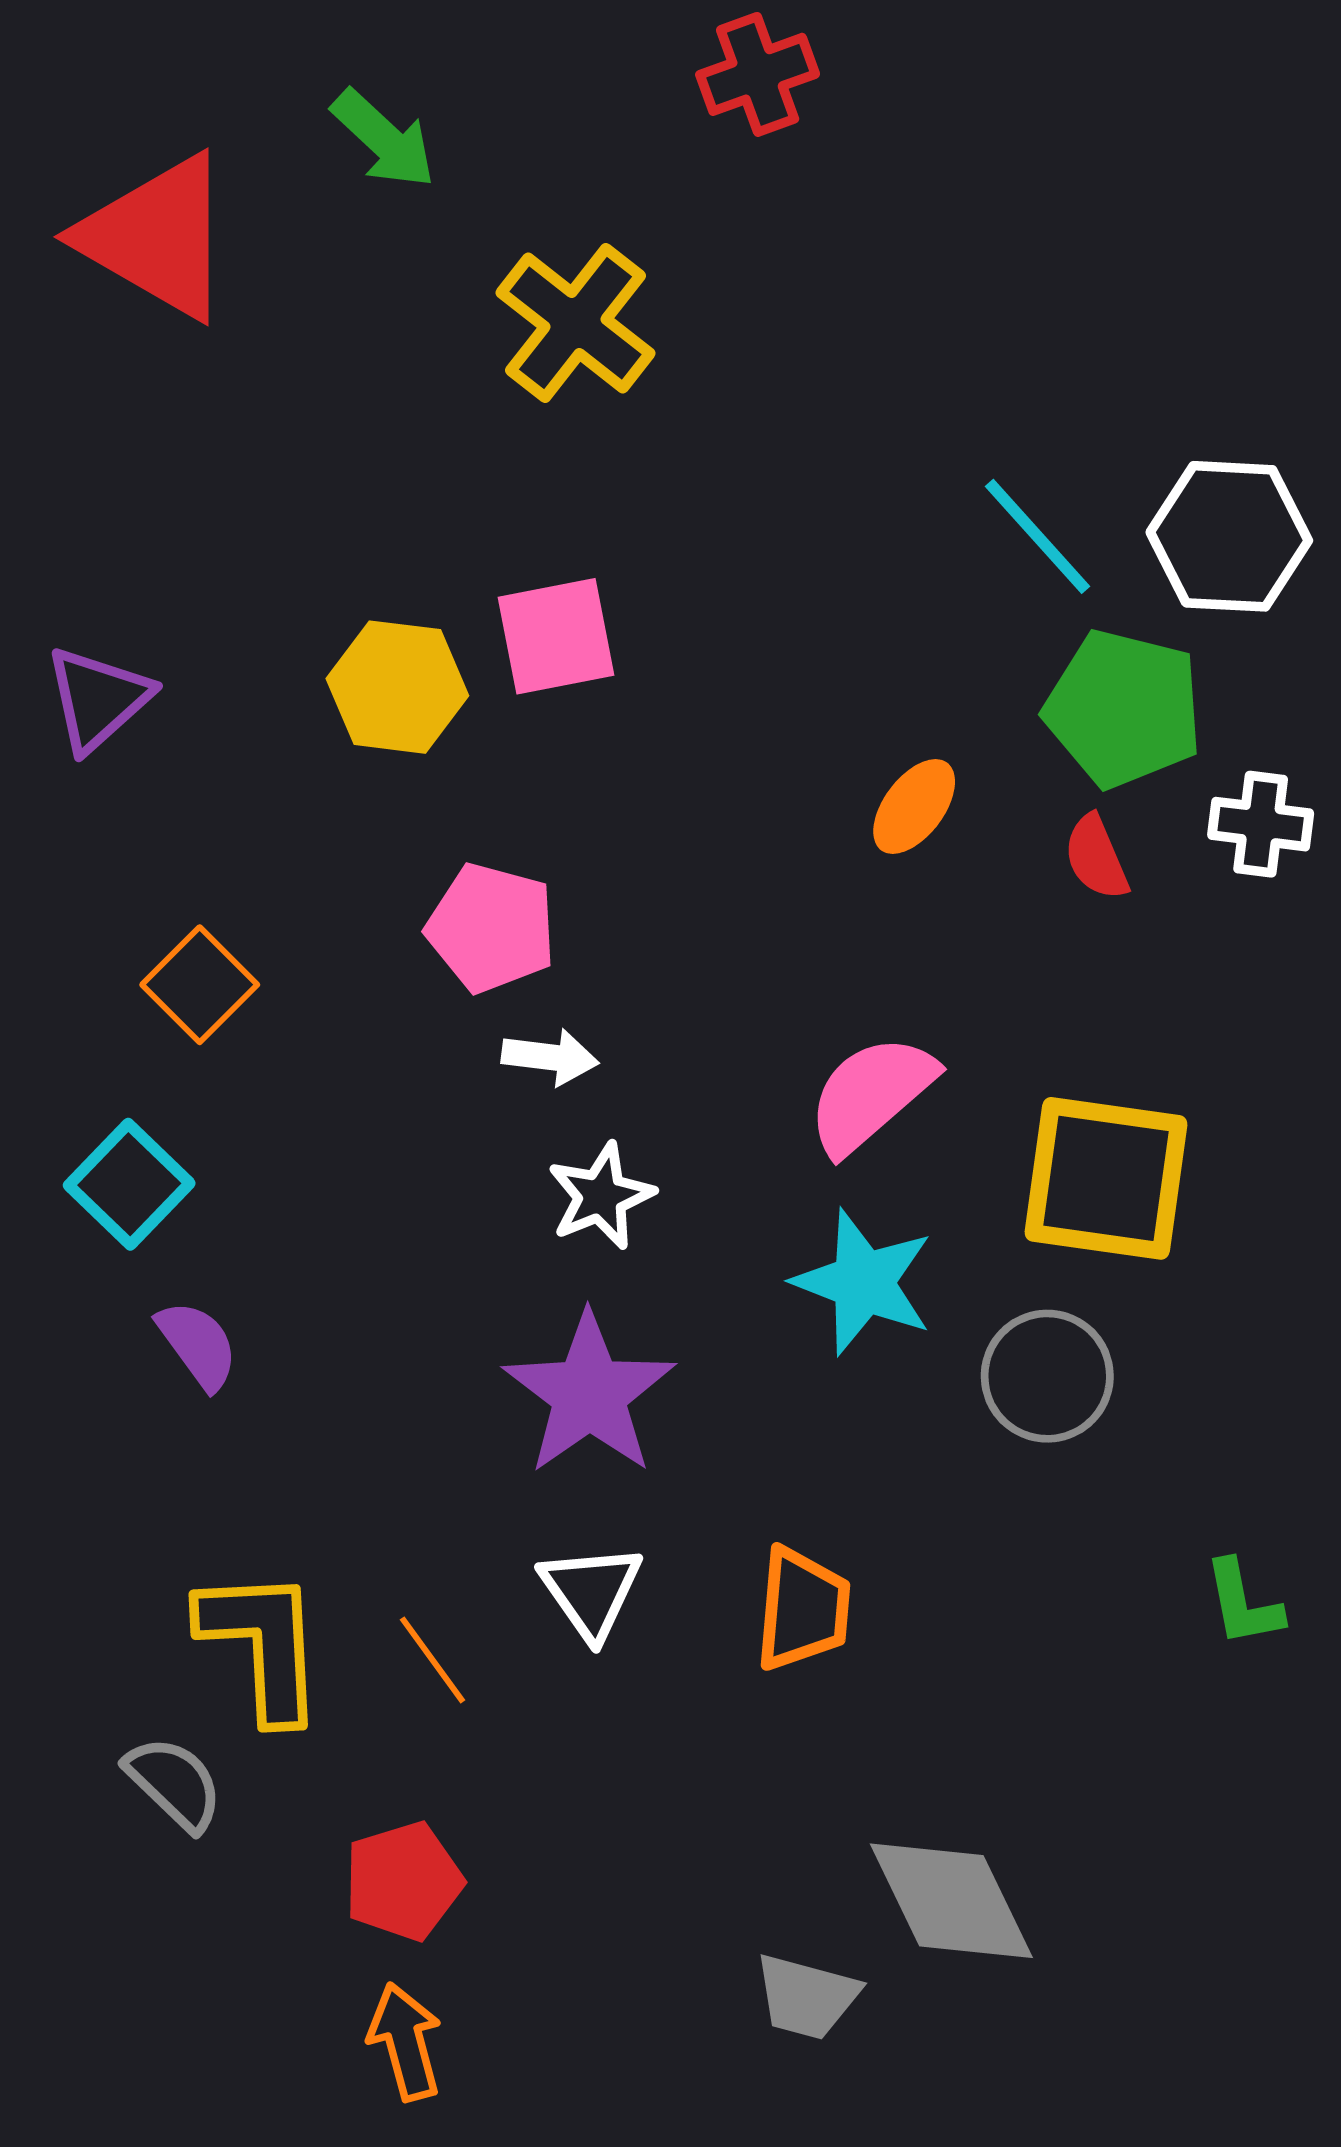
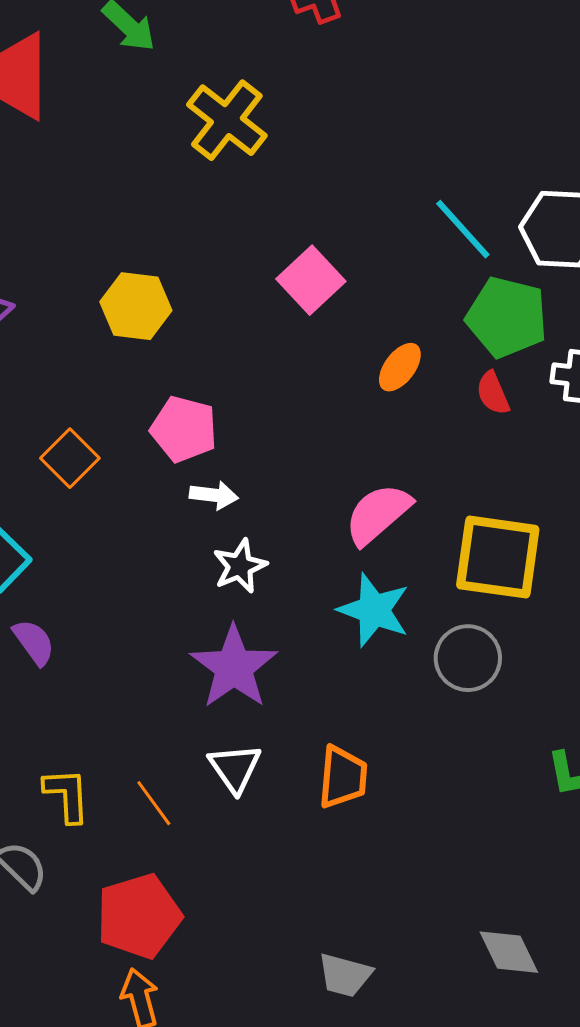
pink square: (556, 636) -> (311, 280), moved, turned -32
orange square: (200, 985) -> (70, 458), moved
yellow L-shape: (262, 1644) -> (67, 795), size x0.7
red pentagon: (403, 1881) -> (139, 916), size x1.4
gray diamond: (951, 1901) -> (509, 952), moved, size x0.7

